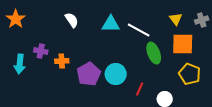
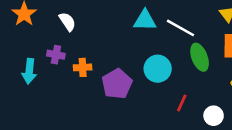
white semicircle: (72, 20) -> (67, 22), moved
cyan circle: (116, 74) -> (158, 69), moved

